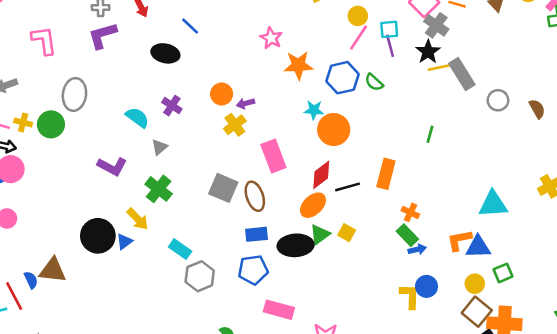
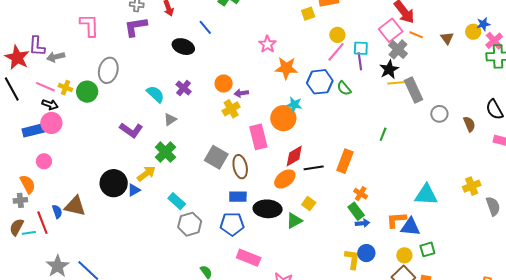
orange circle: (334, 130) -> (283, 118), moved
yellow arrow: (138, 219) -> (146, 174), turned -90
green triangle: (320, 234) -> (294, 221), moved

